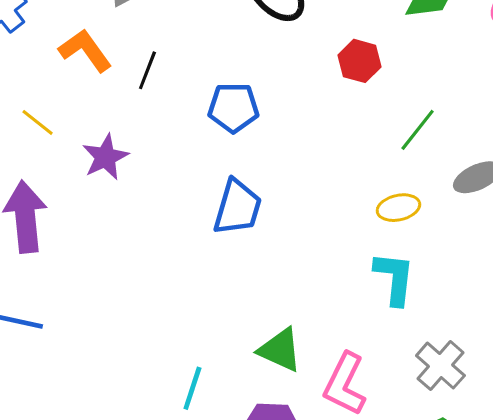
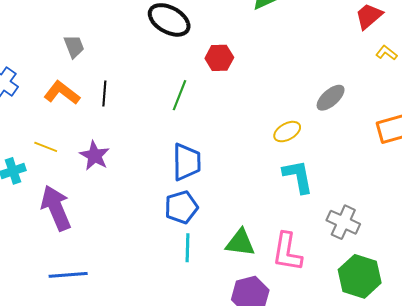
red hexagon: (359, 61) -> (219, 58), moved
blue pentagon: (233, 108) -> (181, 207), moved
green line: (418, 130) -> (179, 95), moved
cyan line: (192, 388) -> (187, 248), moved

